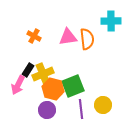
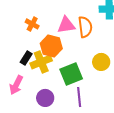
pink arrow: (18, 85) -> (16, 85), moved
orange hexagon: (53, 89) -> (51, 46), moved
yellow circle: (103, 105) -> (101, 62), moved

